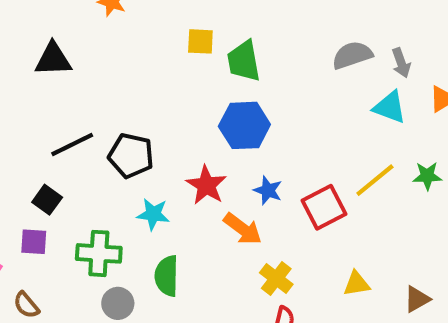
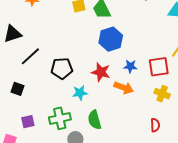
black line: (72, 145) -> (30, 56), moved
black square: (47, 200) -> (17, 89), moved
red square: (324, 207) -> (159, 67), turned 35
yellow cross: (276, 278) -> (162, 94), moved

